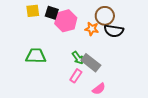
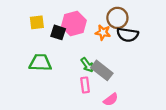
yellow square: (33, 11) -> (37, 22), moved
black square: (52, 13) -> (58, 32), moved
pink rectangle: (76, 76) -> (85, 85), turned -40

